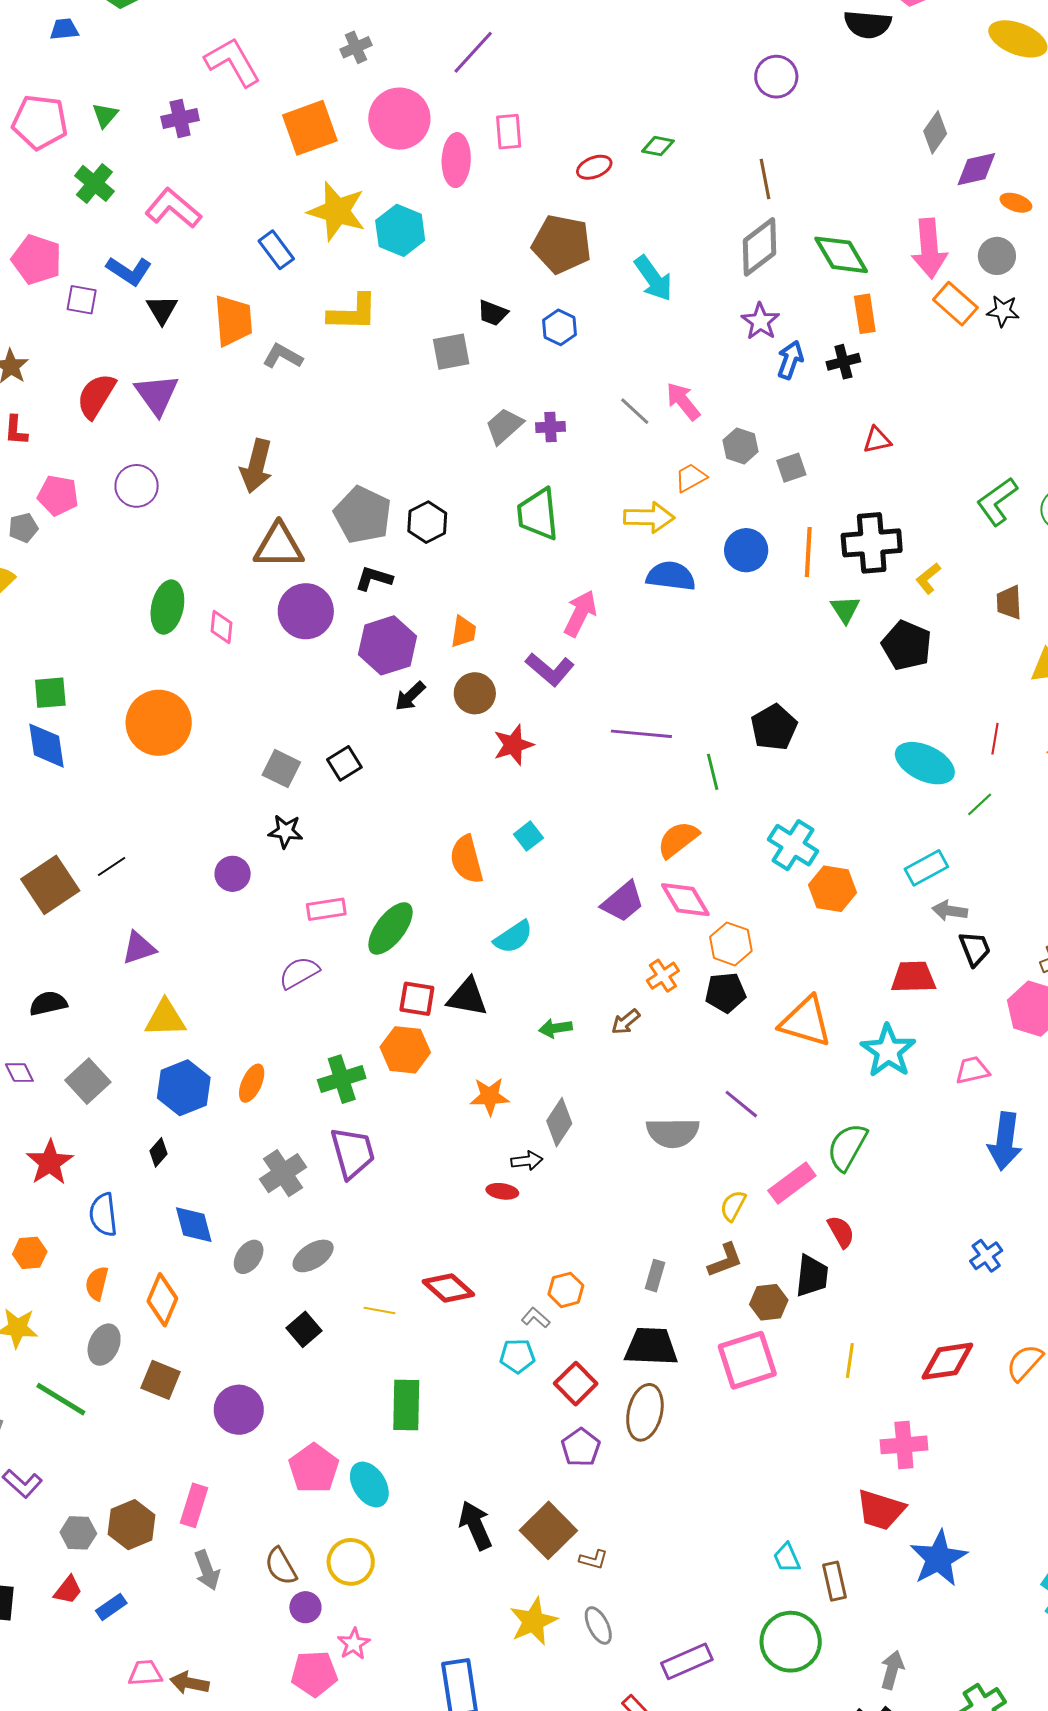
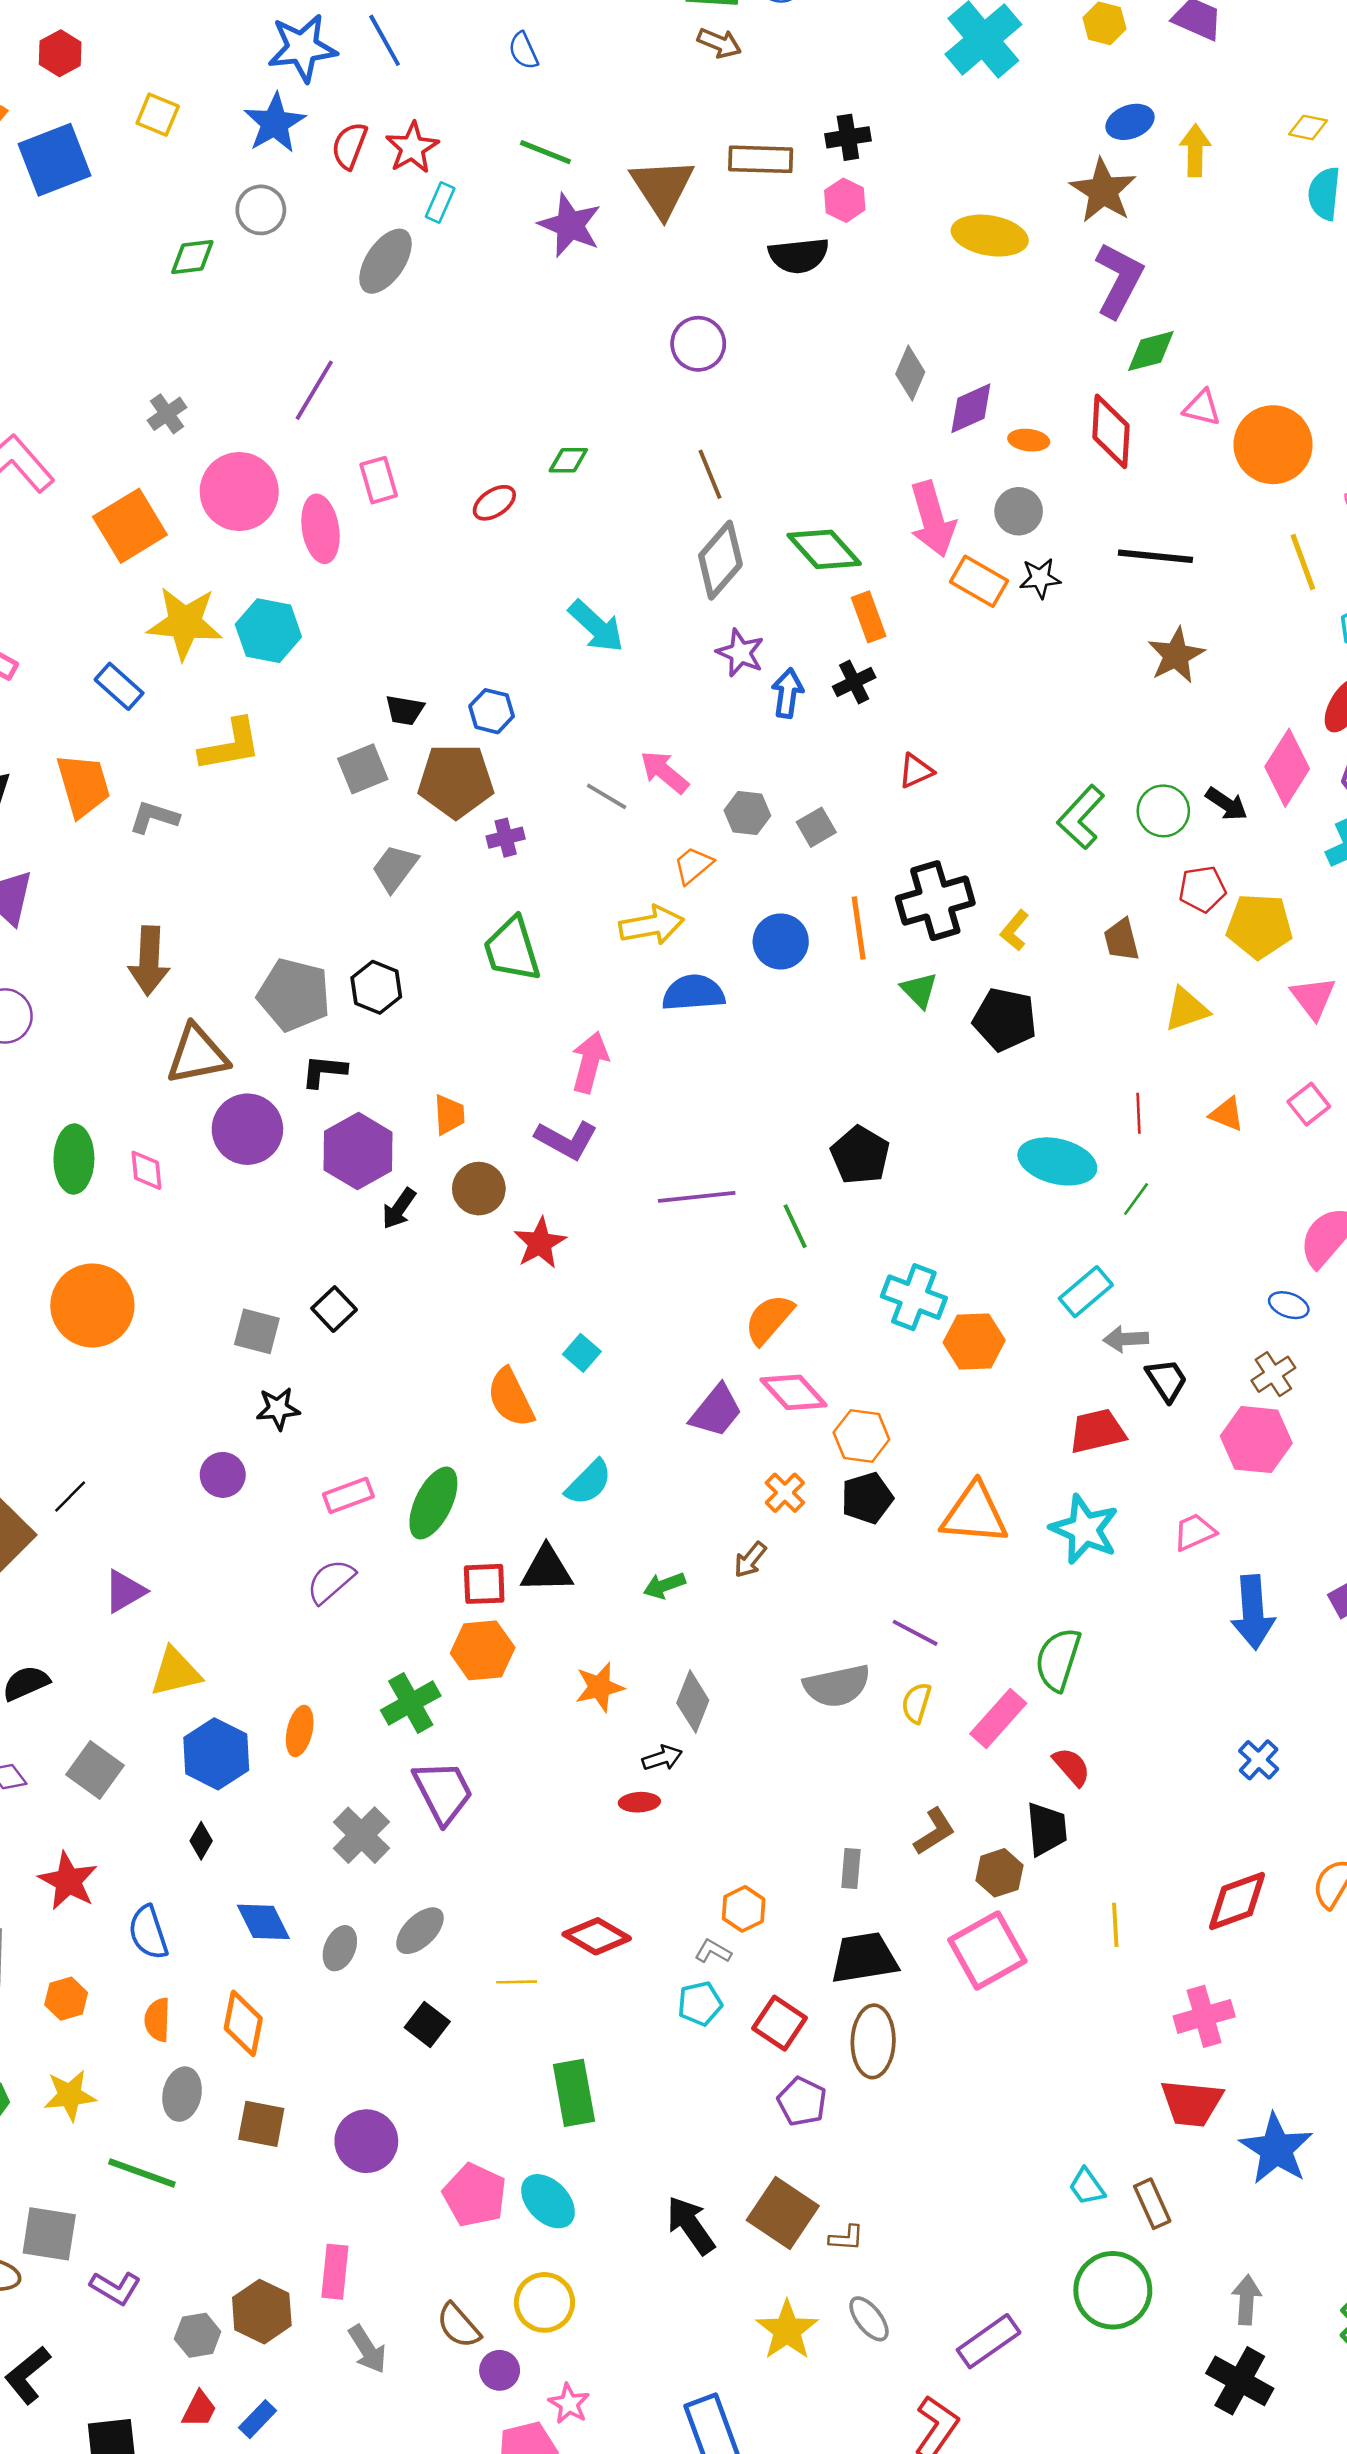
brown pentagon: (562, 244) -> (456, 781), moved
gray trapezoid: (504, 426) -> (395, 868), moved
yellow semicircle: (733, 1206) -> (916, 1703), moved

